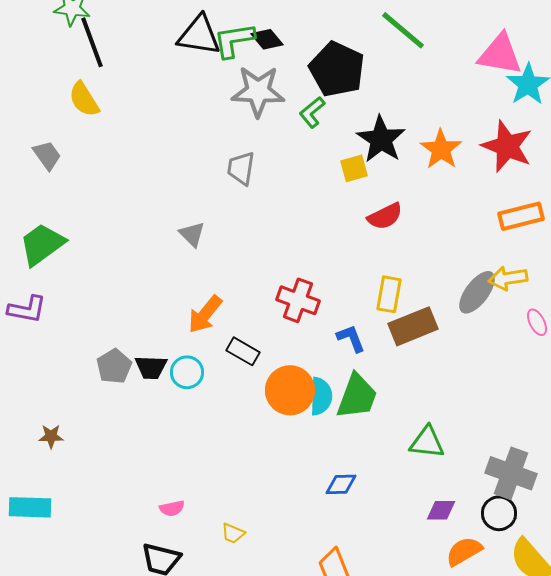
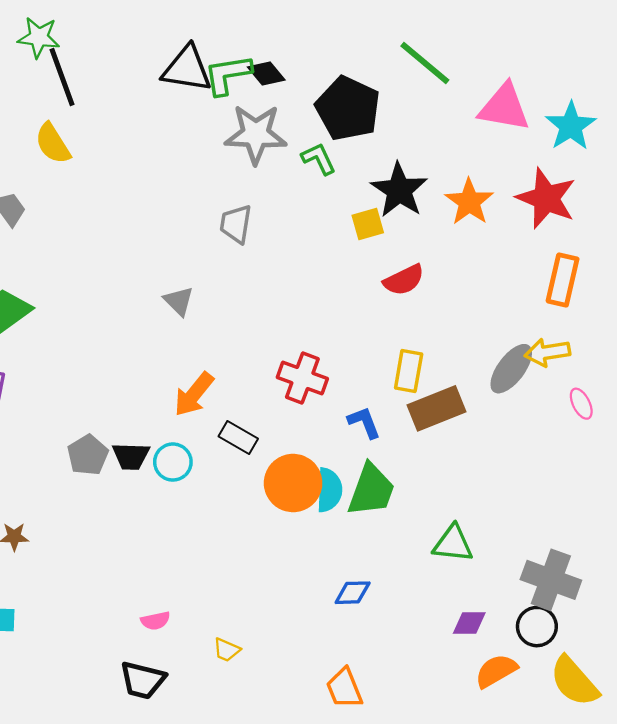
pink triangle: (500, 54) -> (504, 107), moved
green L-shape: (312, 112) -> (319, 159), turned 104
orange rectangle: (521, 216) -> (563, 280), turned -63

